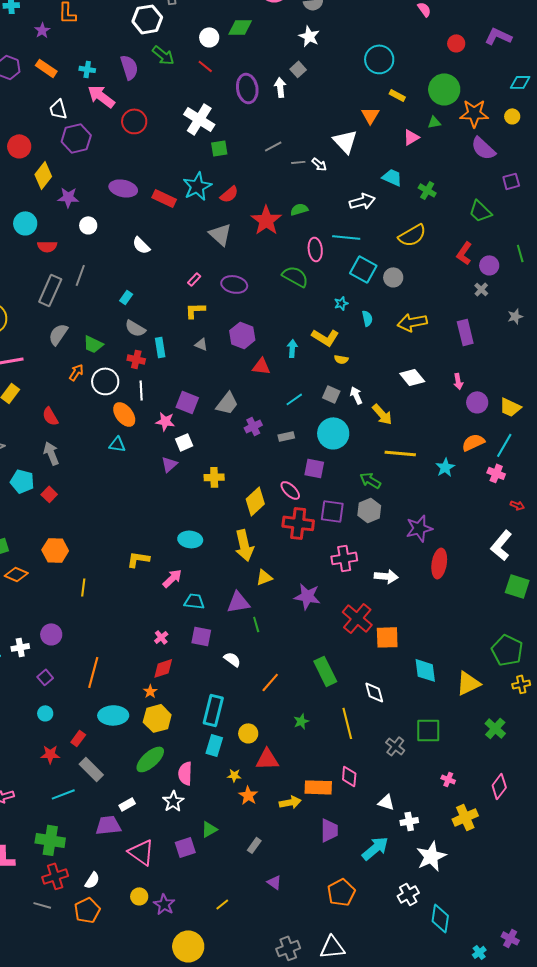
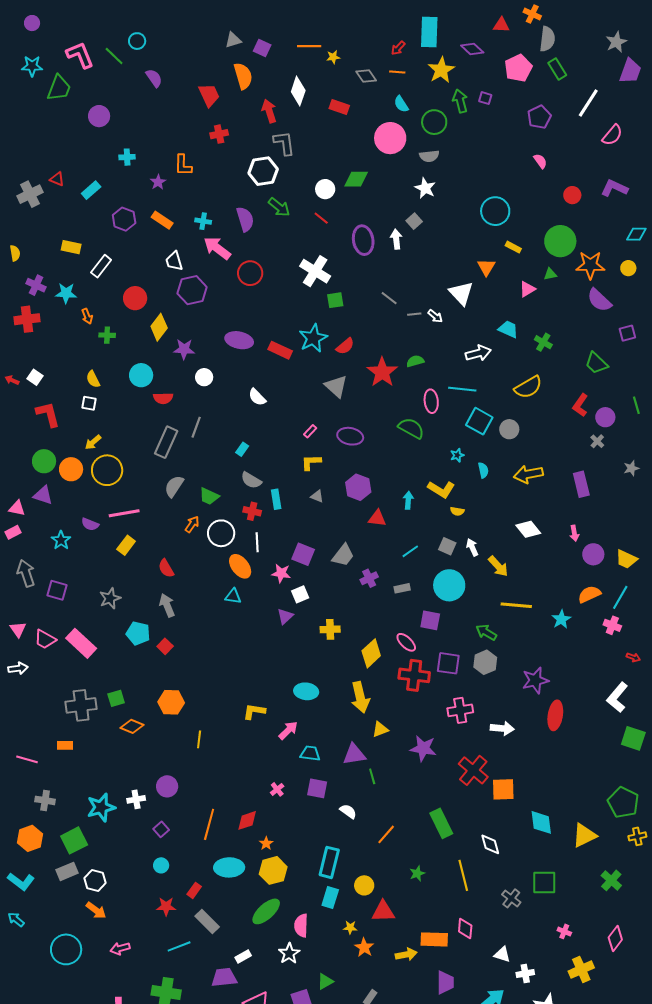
gray line: (273, 146) -> (389, 298), turned 66
red diamond: (163, 668) -> (247, 820), moved

